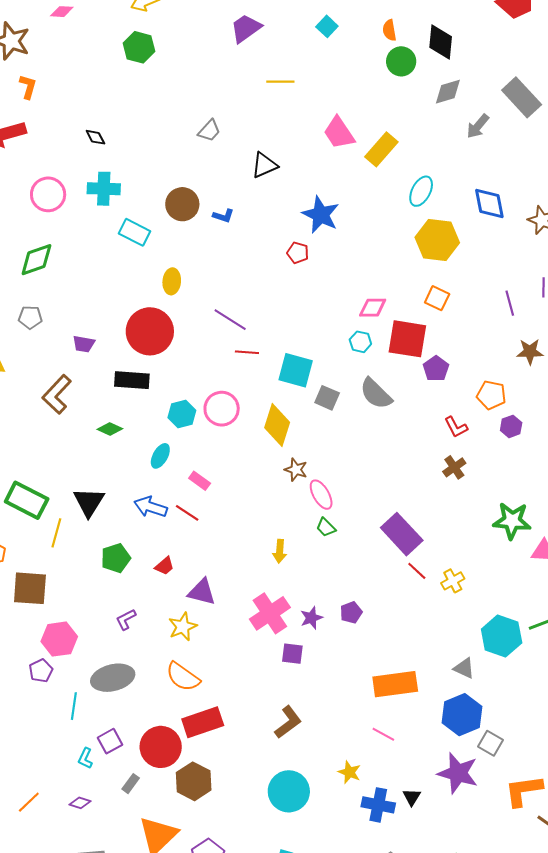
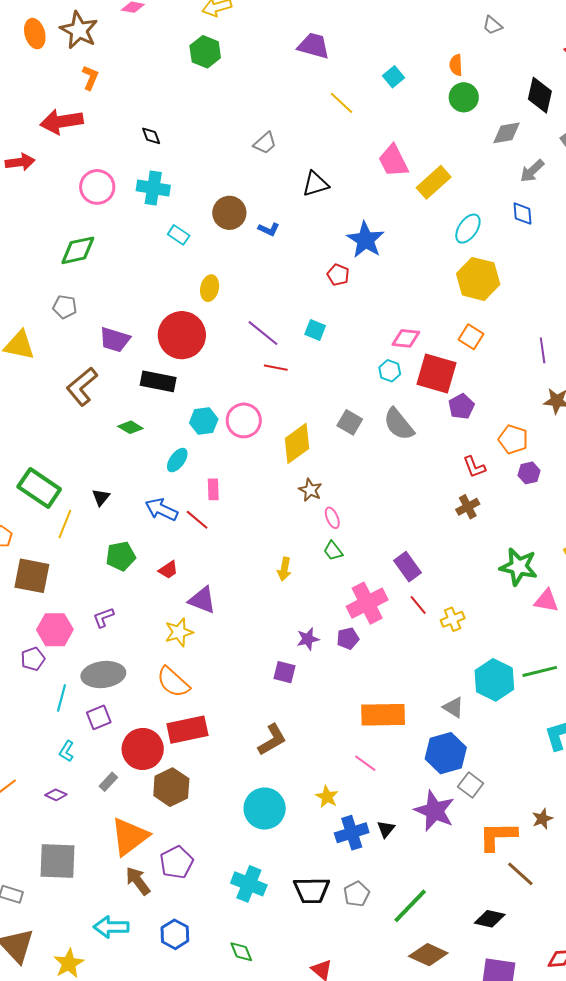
cyan square: (327, 26) -> (393, 77), moved
purple trapezoid: (246, 28) -> (314, 46), turned 44
black diamond: (441, 42) -> (540, 95), moved
yellow line: (280, 82) -> (341, 103), turned 36
blue diamond: (489, 204) -> (523, 214), moved, size x0.7
cyan rectangle: (135, 232) -> (179, 235), size x0.7
purple trapezoid: (84, 344) -> (115, 340), size x1.4
cyan square: (296, 370) -> (315, 330), moved, size x0.6
yellow diamond: (277, 425) -> (297, 443), turned 30
pink rectangle: (200, 481) -> (213, 489), turned 45
pink ellipse: (321, 495) -> (332, 518), size x0.7
black triangle: (89, 502) -> (101, 497), size x0.6
purple rectangle: (402, 534) -> (408, 567), size x0.7
pink cross: (270, 613) -> (367, 603), moved
purple L-shape: (126, 619) -> (103, 617), moved
purple square: (110, 741) -> (99, 717), moved
blue cross: (378, 805) -> (352, 833), turned -36

